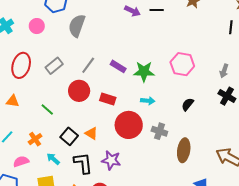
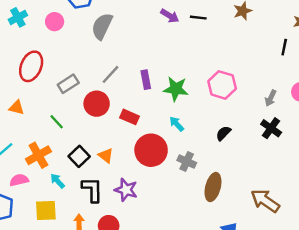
gray rectangle: (54, 66) -> (68, 84), moved
purple rectangle: (118, 66) -> (146, 80), turned 42
cyan arrow: (148, 101) -> (177, 124), turned -144
orange cross: (35, 139) -> (38, 155), size x1.5

